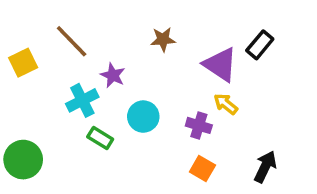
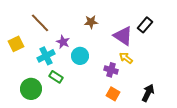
yellow square: (23, 63) -> (16, 44), moved
cyan circle: (143, 117) -> (80, 56), moved
green circle: (23, 160) -> (31, 89), moved

